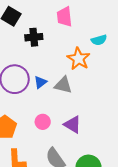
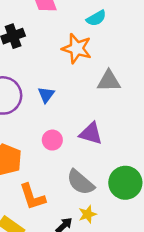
blue triangle: (40, 82) -> (46, 95), moved
gray triangle: (63, 85) -> (109, 81), moved

